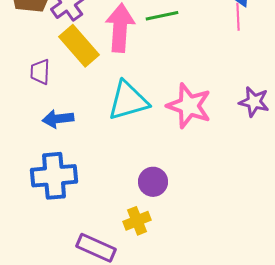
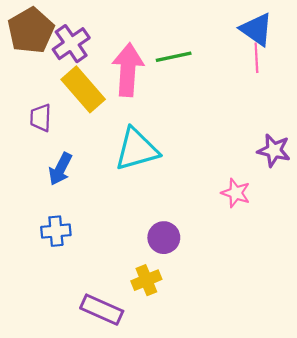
pink star: (189, 106) -> (236, 193), moved, size x0.6
blue arrow: (58, 119) -> (60, 169), turned -56
blue cross: (54, 176) -> (56, 231), size x0.6

